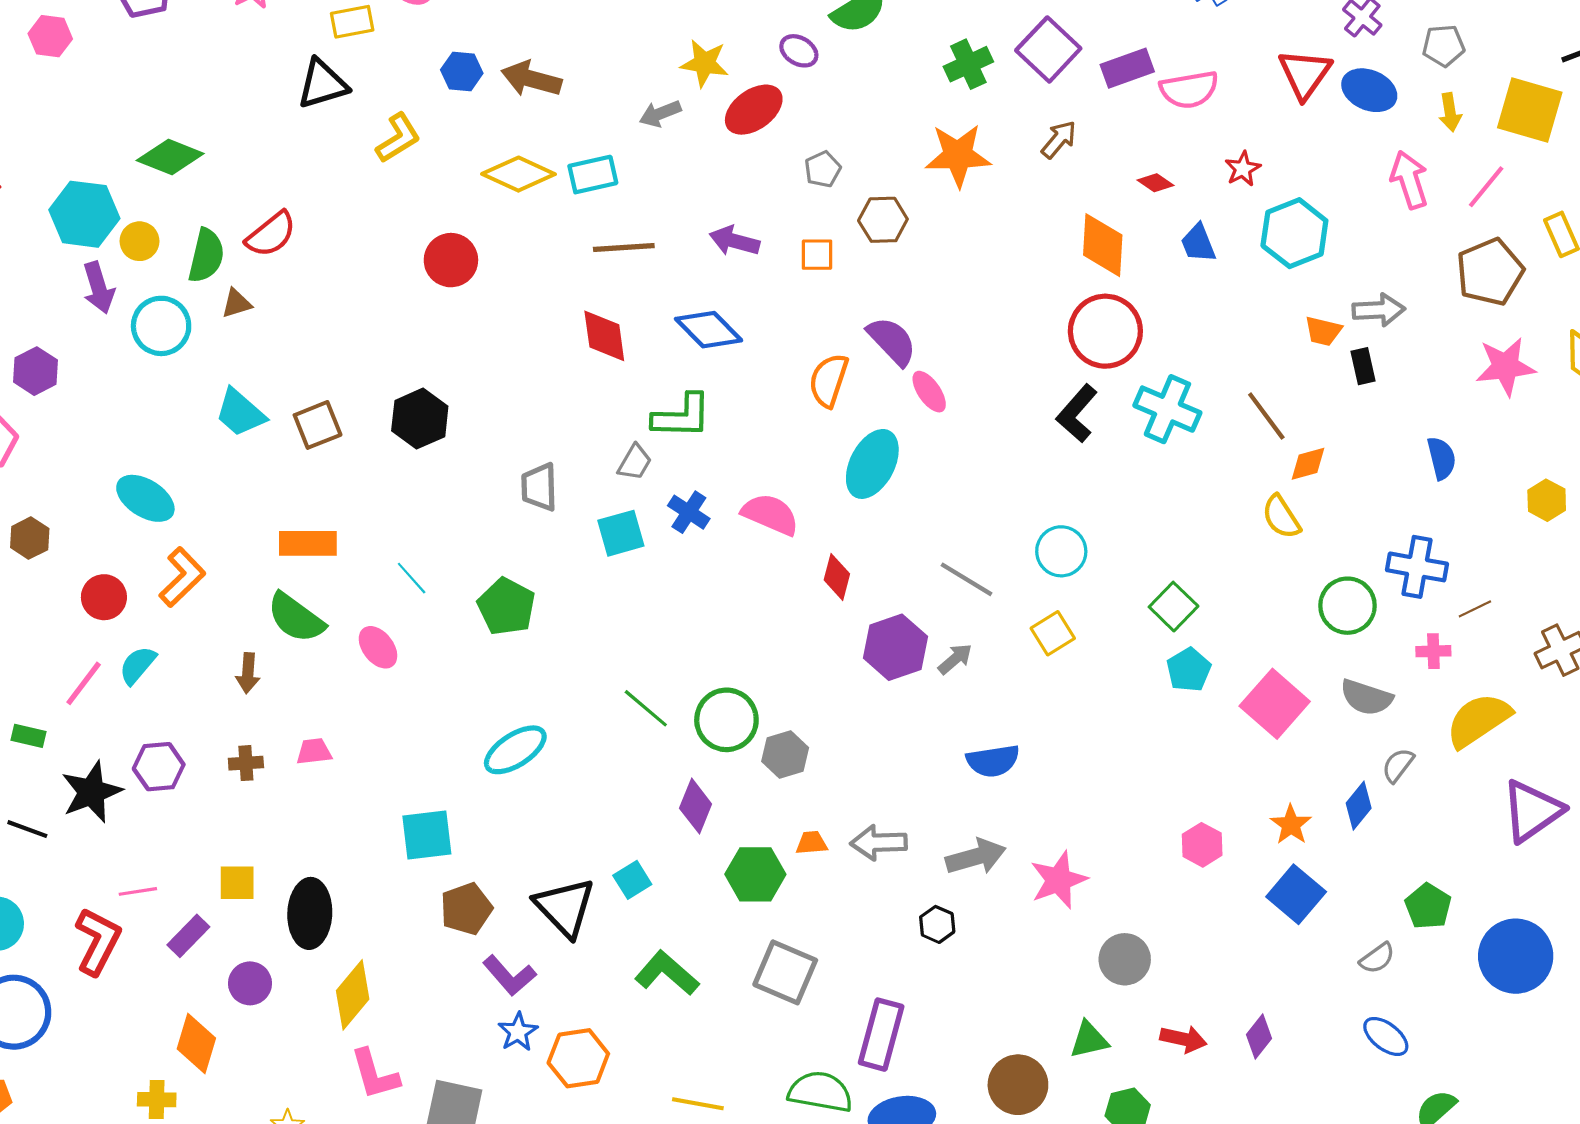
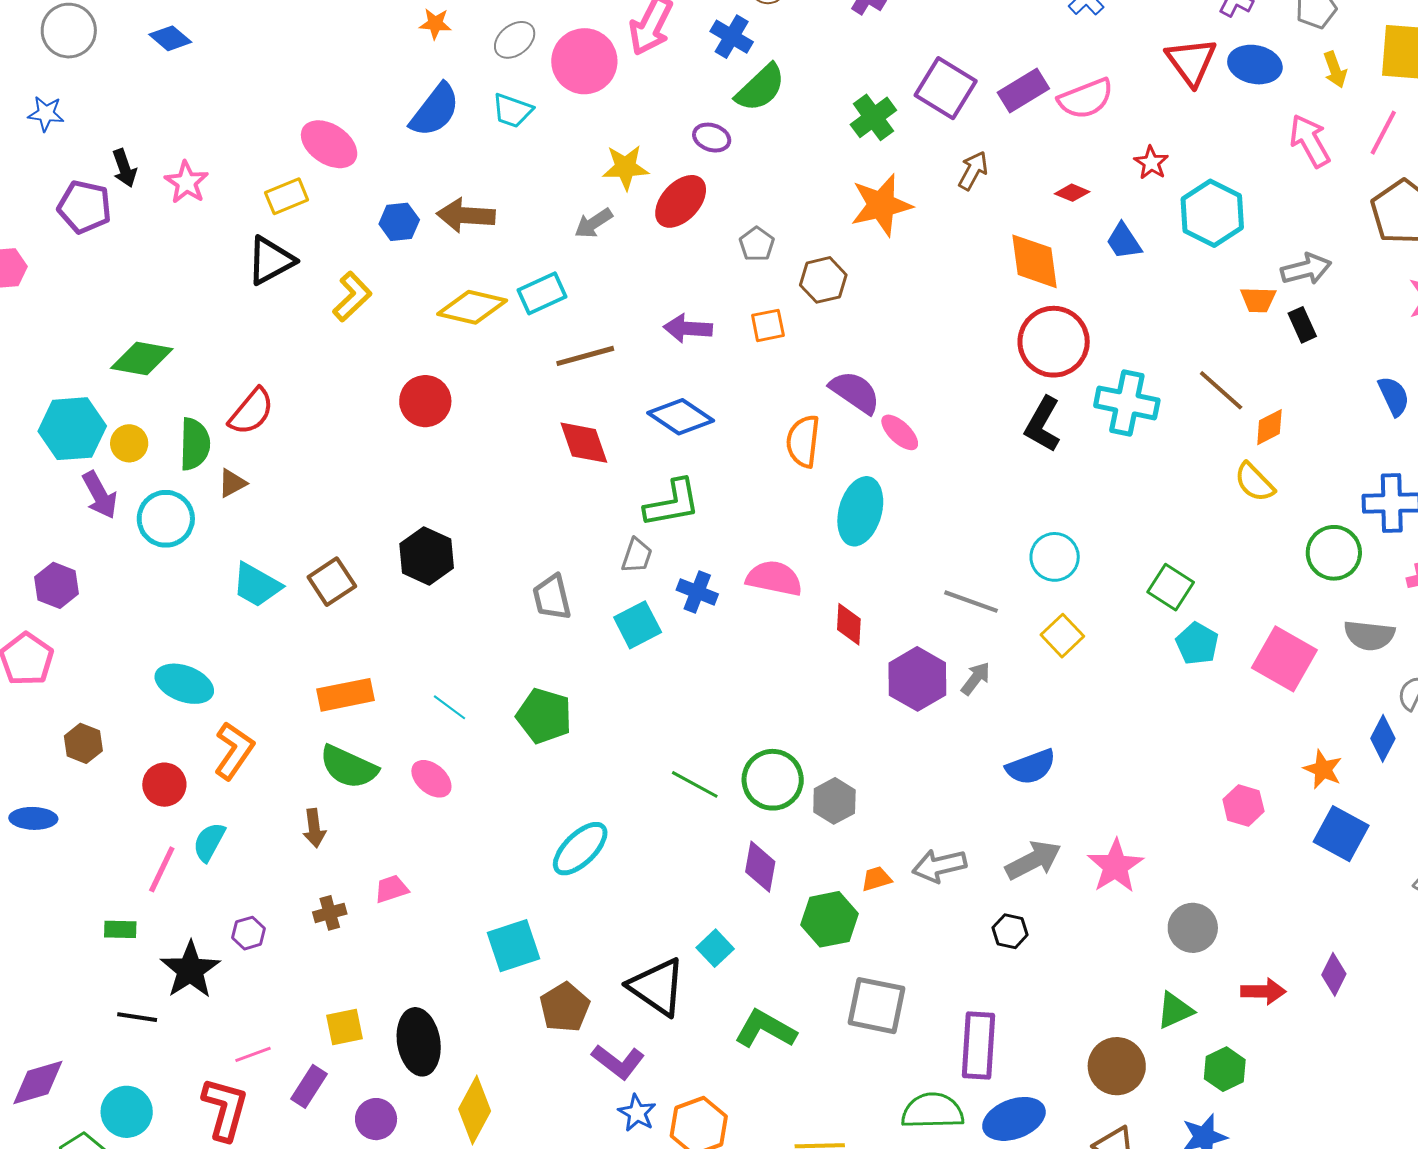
purple hexagon: (159, 767) -> (248, 933), size x0.7

